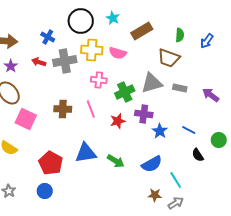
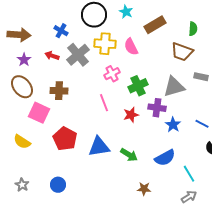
pink semicircle: (118, 53) -> (131, 47), turned 48
gray cross: (65, 61) -> (78, 55), turned -30
pink cross: (99, 80) -> (112, 74), turned -35
gray triangle: (152, 83) -> (174, 87), moved
gray rectangle: (180, 88) -> (201, 77), moved
brown cross: (63, 109) -> (59, 91), moved
red pentagon: (51, 163) -> (65, 139), moved
brown star: (155, 195) -> (144, 189), moved

